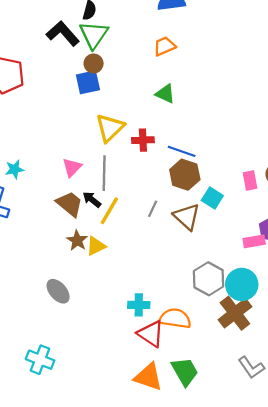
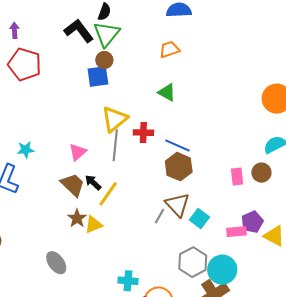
gray line: (104, 173) -> (115, 145), moved
cyan square: (212, 198) -> (199, 219), moved
gray line: (153, 209) -> (159, 216), moved

